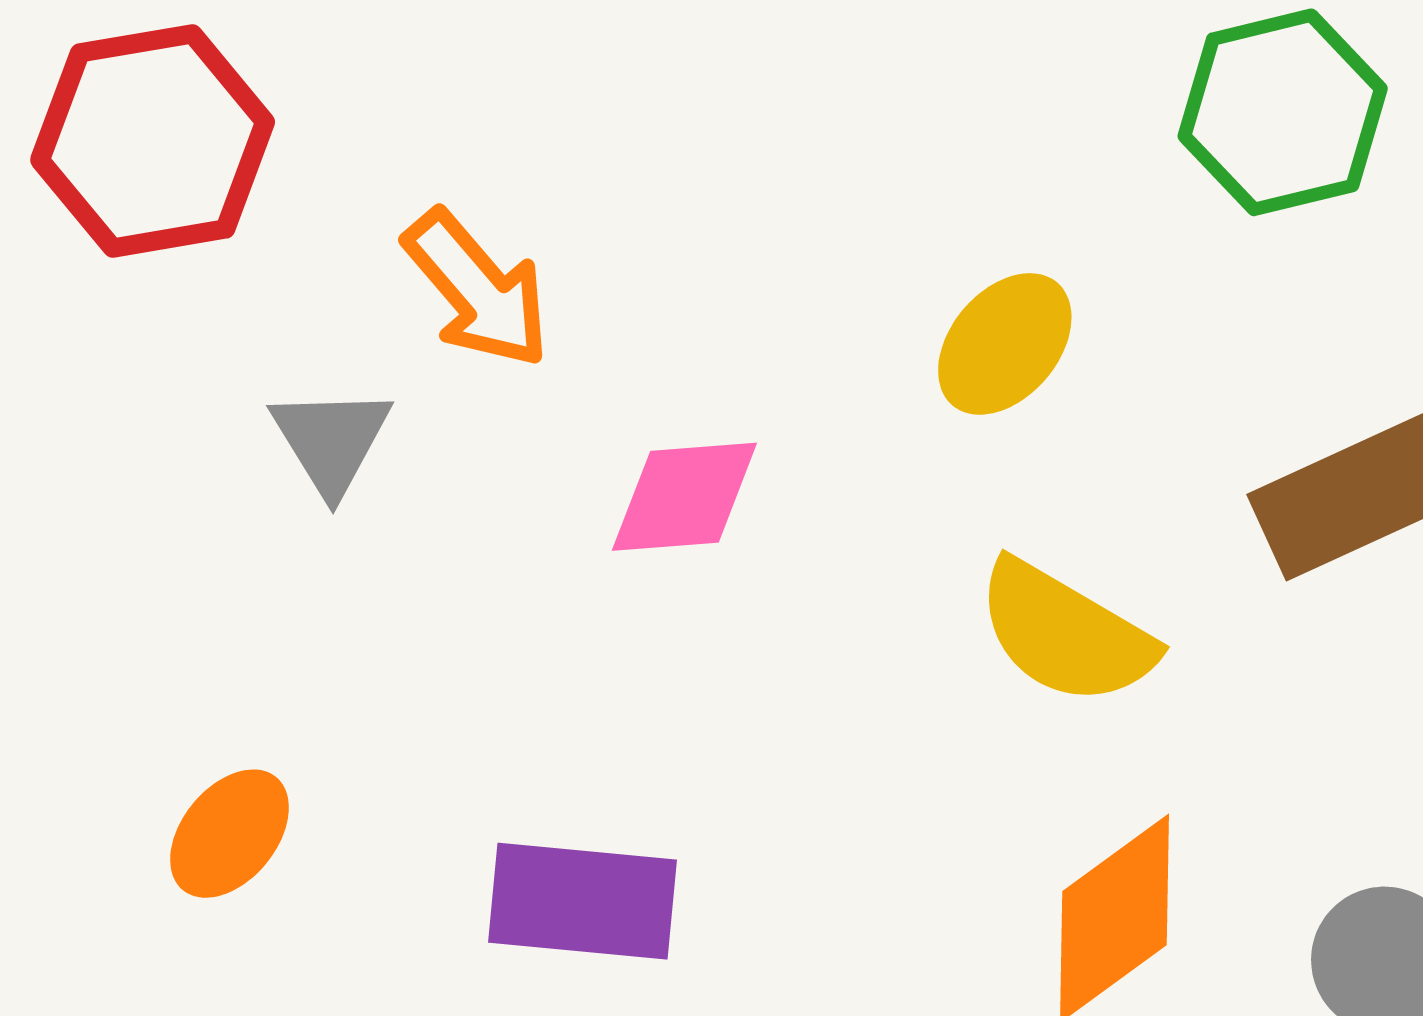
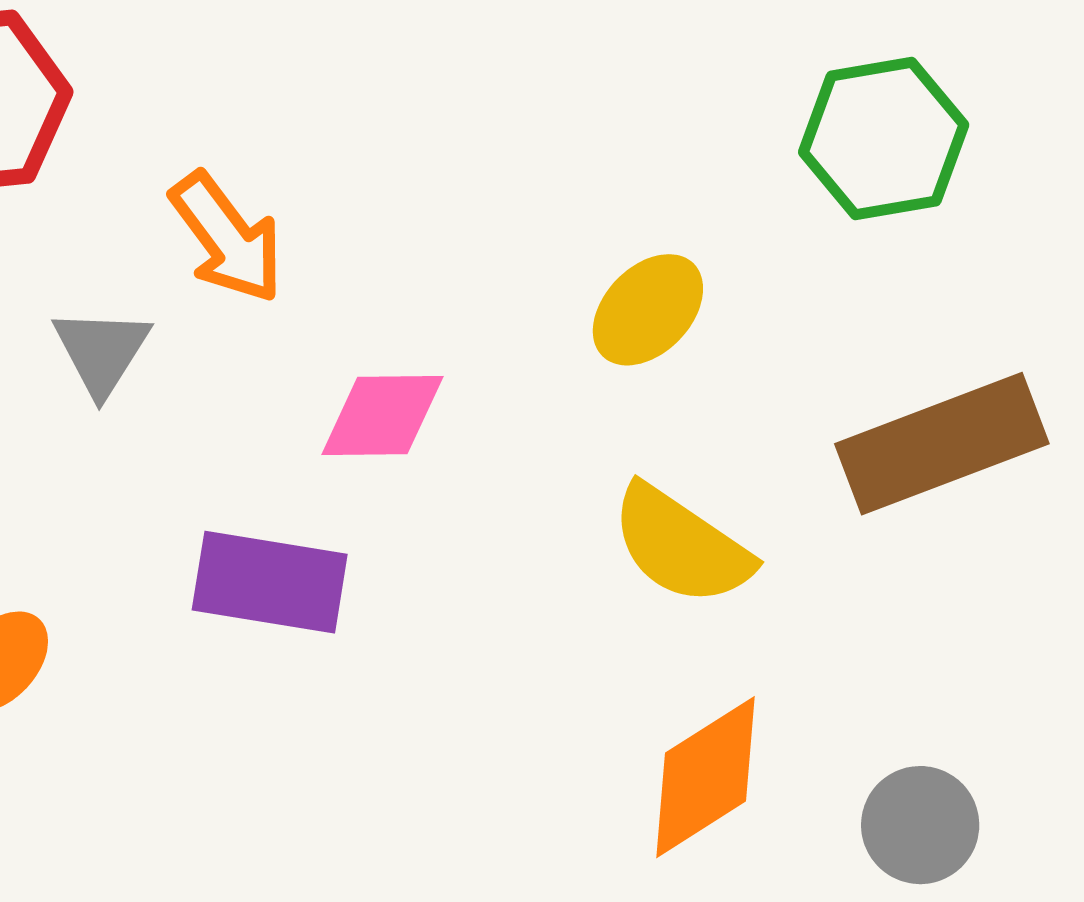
purple rectangle: (582, 901) -> (270, 582), moved

